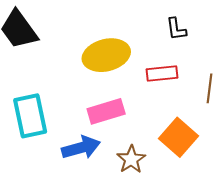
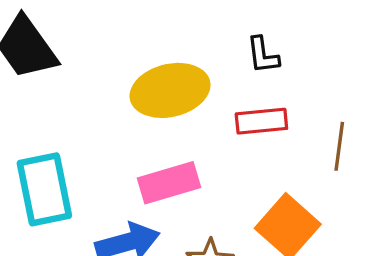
black L-shape: (176, 29) -> (263, 55), moved

